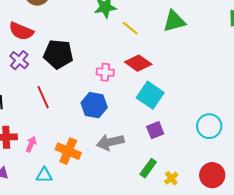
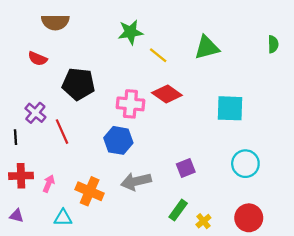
red semicircle: (21, 31) -> (38, 59), size x0.7
purple cross: (19, 60) -> (35, 113), moved
pink cross: (105, 72) -> (130, 104), size x1.4
cyan square: (150, 95) -> (230, 108), moved, turned -32

